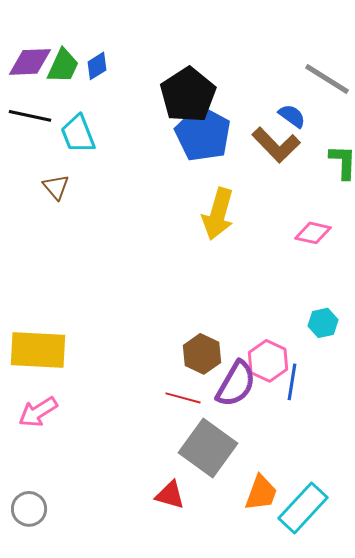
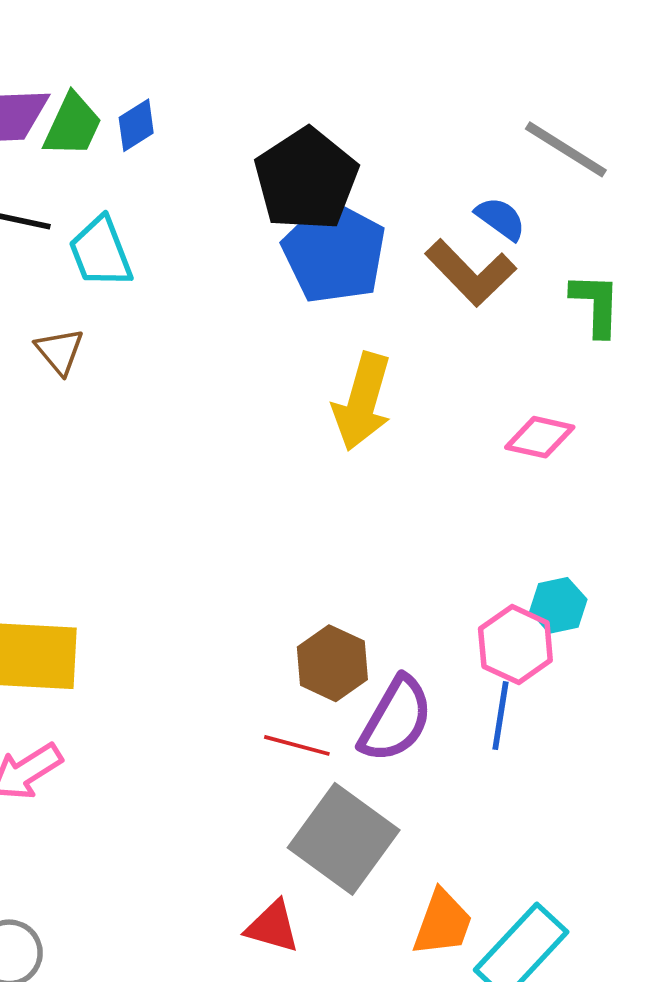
pink hexagon: (268, 361) -> (515, 645), moved

